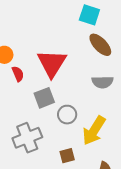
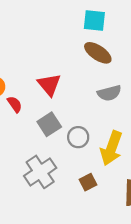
cyan square: (89, 15) -> (94, 21), moved
red triangle: (52, 63) -> (49, 85), size x0.7

